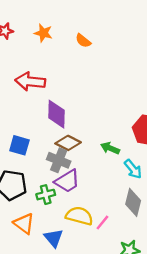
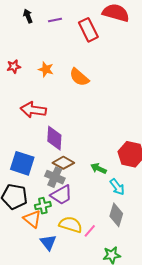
orange semicircle: (83, 41) -> (79, 77), size x1.5
blue square: (19, 145) -> (22, 163), size x1.4
orange triangle: (24, 223) -> (32, 219), moved

